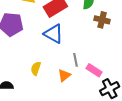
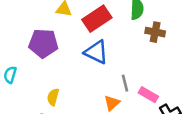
yellow semicircle: (36, 68) -> (53, 97), moved

